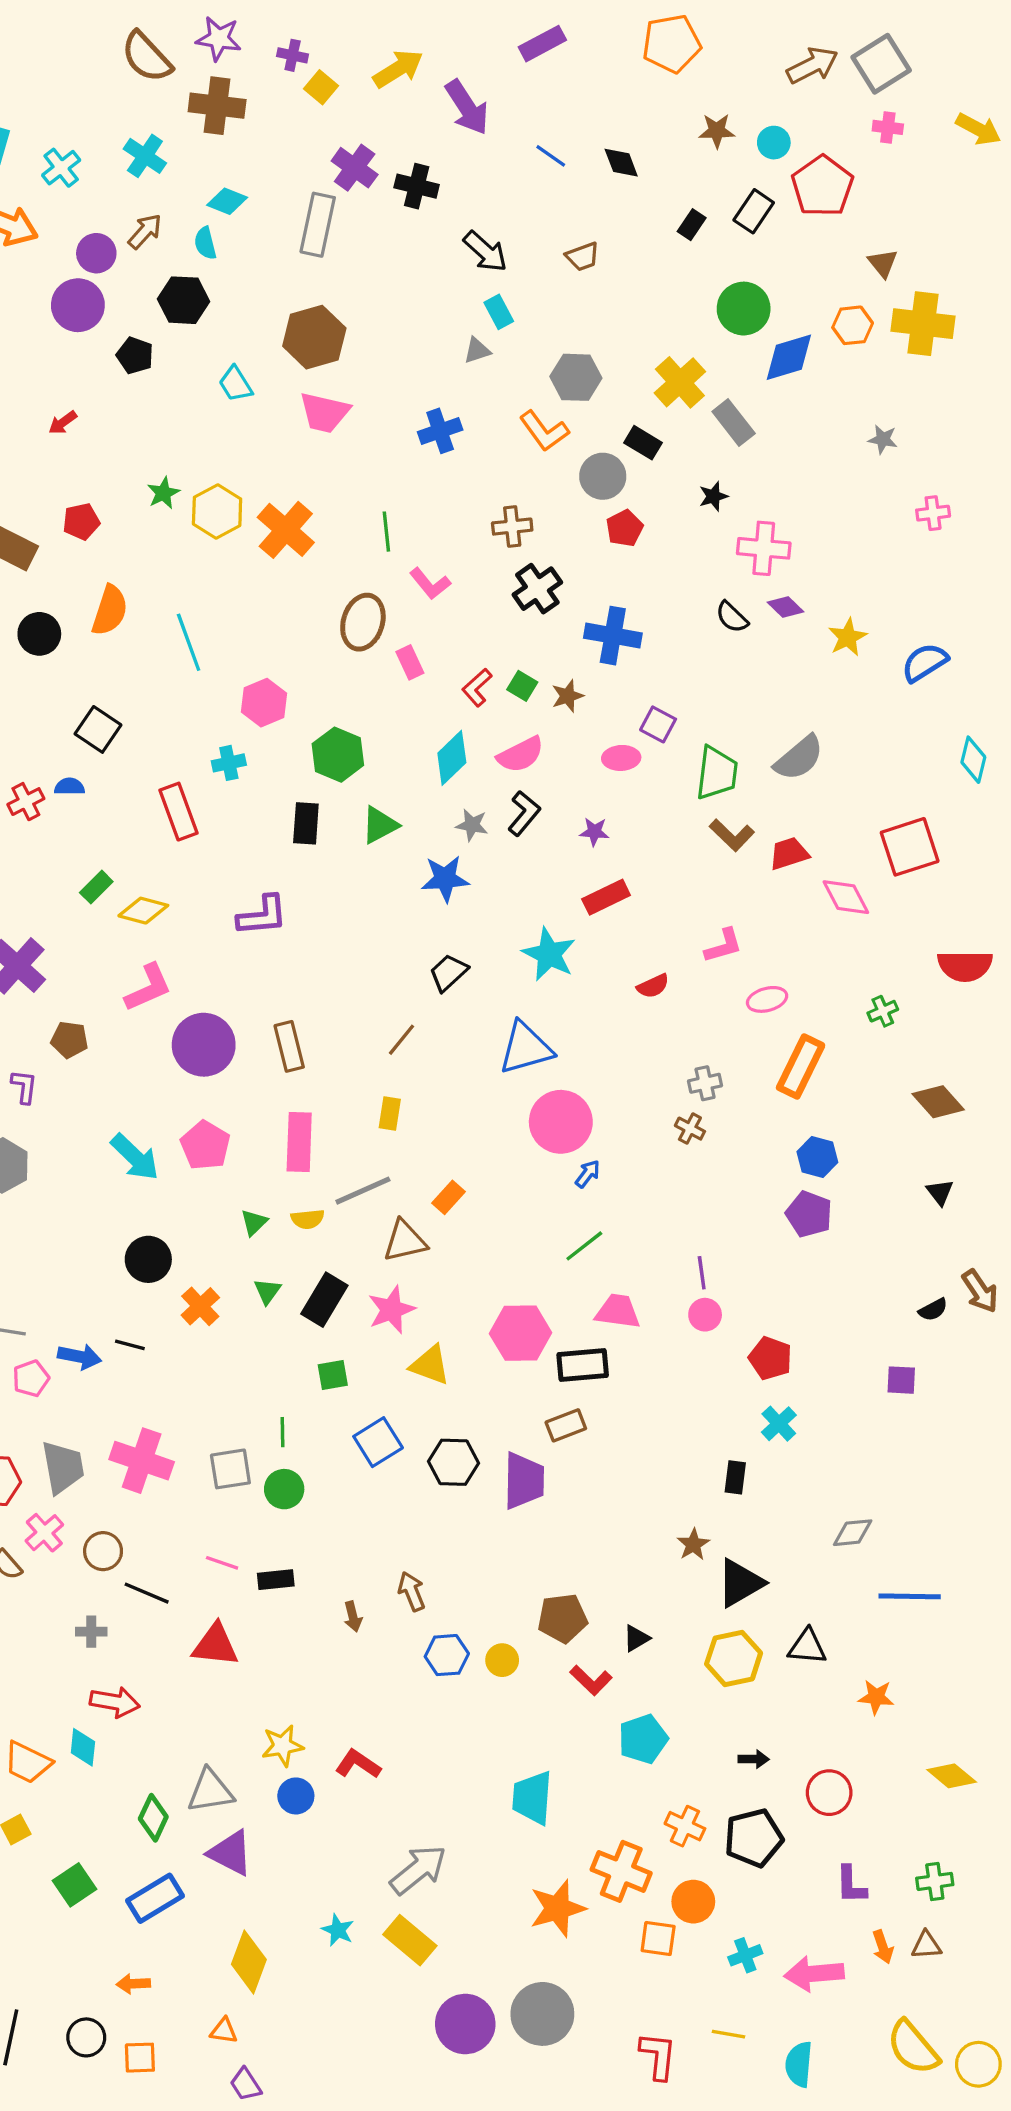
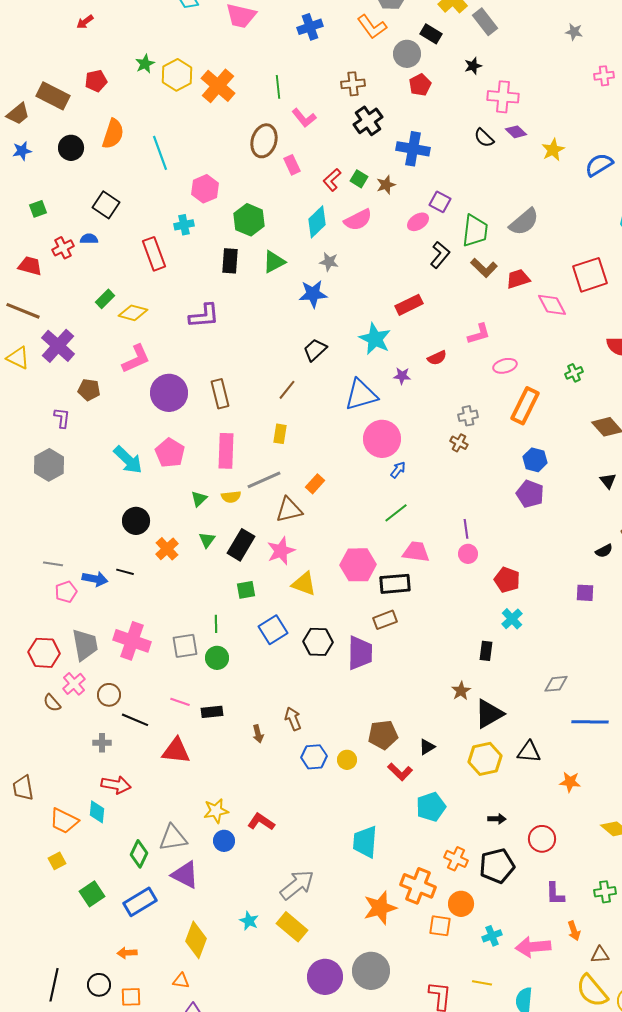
pink ellipse: (621, 758) -> (418, 222), turned -30
black L-shape: (524, 813) -> (440, 255), moved
purple star: (594, 832) -> (402, 376), moved
brown triangle: (926, 1945) -> (600, 955), moved

